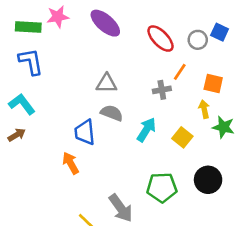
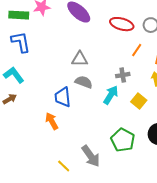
red ellipse: (161, 39) -> (122, 24), turned -30
gray cross: (162, 90) -> (123, 75), moved
green pentagon: (162, 187) -> (123, 140), turned 30

